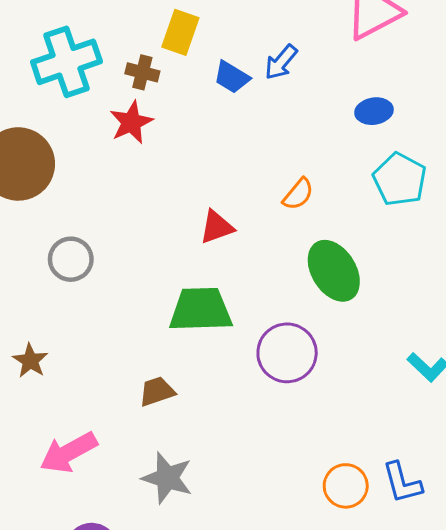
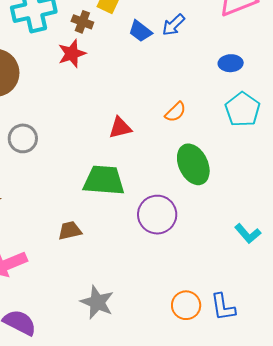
gray star: (167, 478) -> (97, 302), moved

